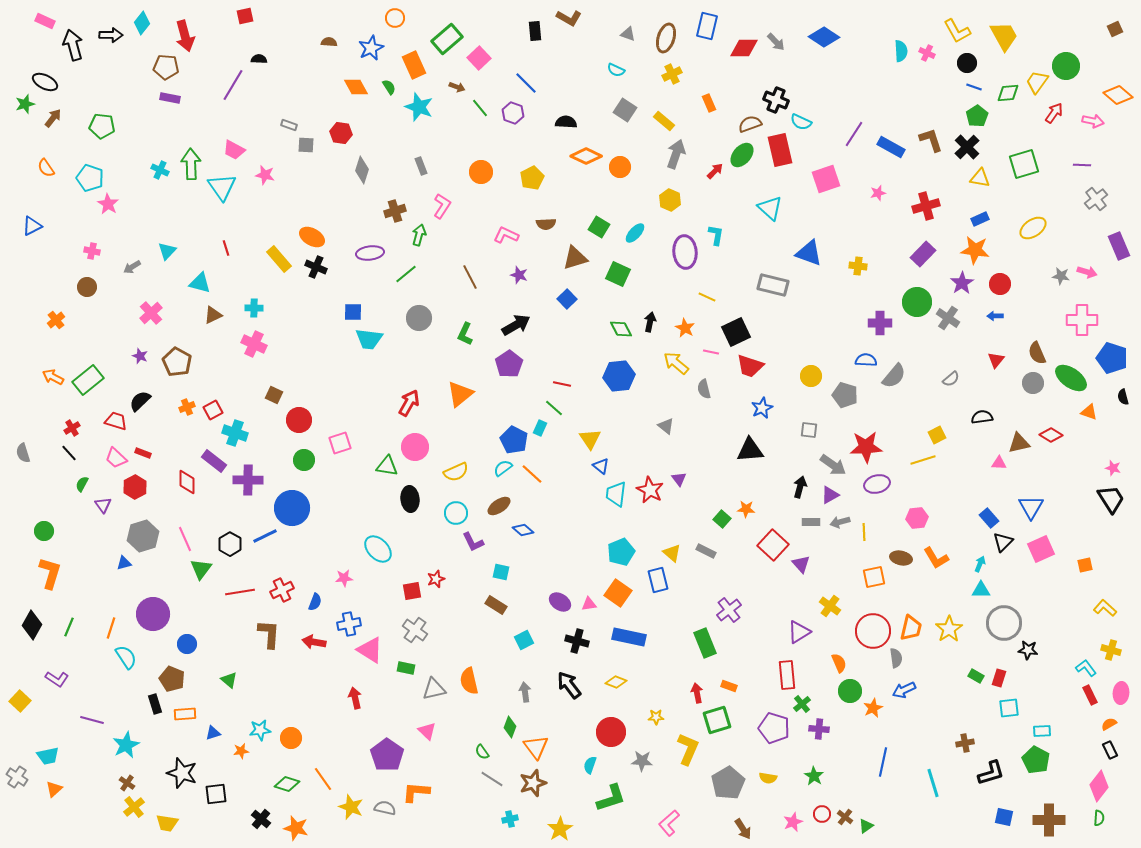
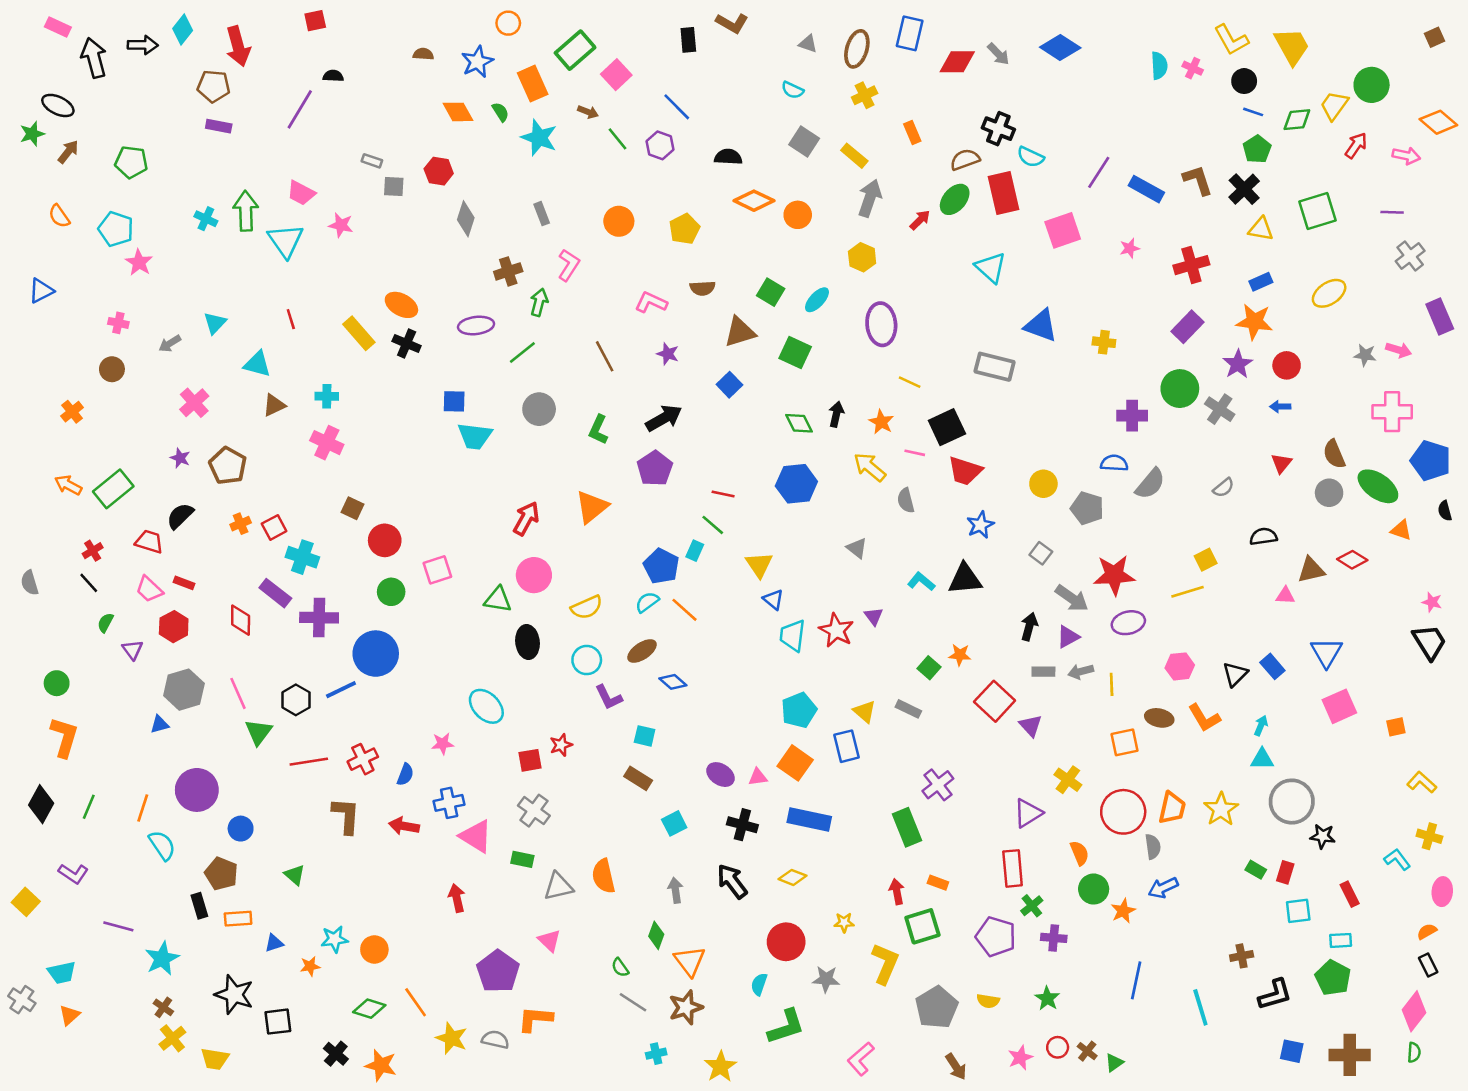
cyan L-shape: (716, 235) -> (921, 582), moved, turned -60
gray square: (809, 430) -> (1041, 553), turned 30
black triangle: (1003, 542) -> (1235, 674), moved
red rectangle: (1090, 695) -> (1350, 894), moved

